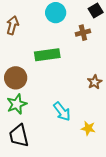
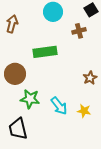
green star: (17, 104) -> (30, 99), moved, turned 30
yellow star: (88, 128) -> (84, 111), moved

